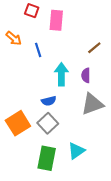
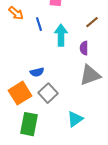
cyan arrow: (61, 74) -> (61, 35), moved
blue semicircle: (49, 101) -> (37, 72), moved
green rectangle: (47, 158) -> (29, 124), moved

